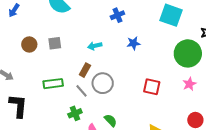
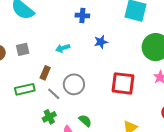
blue cross: (117, 15) -> (82, 16), turned 32
brown rectangle: (85, 70) -> (45, 73), moved
red square: (152, 87) -> (123, 83), size x1.4

